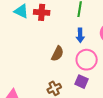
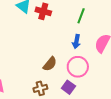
brown semicircle: (57, 54) -> (50, 64), moved

